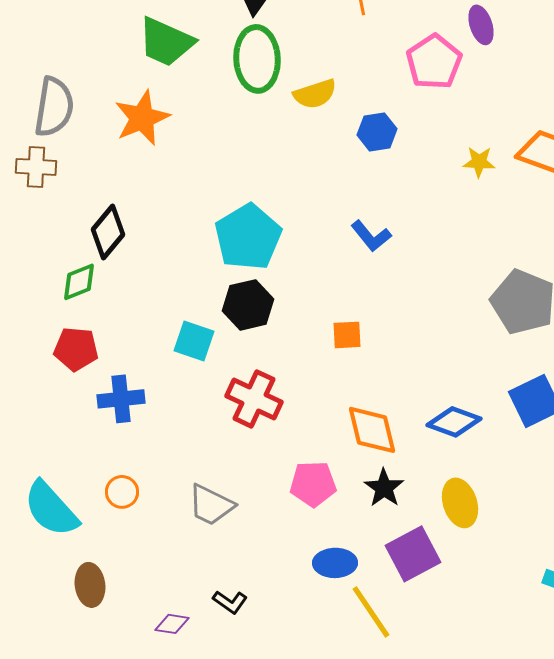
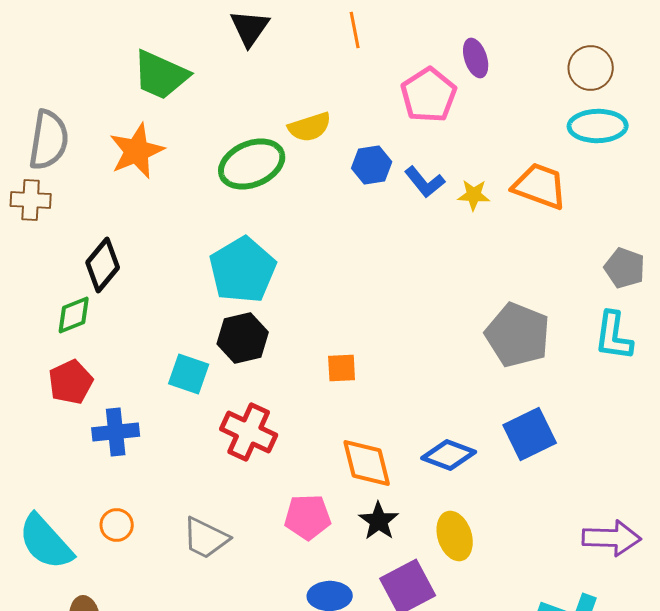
green ellipse: (257, 59) -> (252, 164), moved, turned 70
blue L-shape: (371, 236) -> (425, 182), moved
red pentagon: (76, 349) -> (71, 382), turned -30

